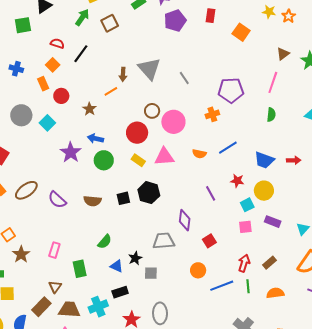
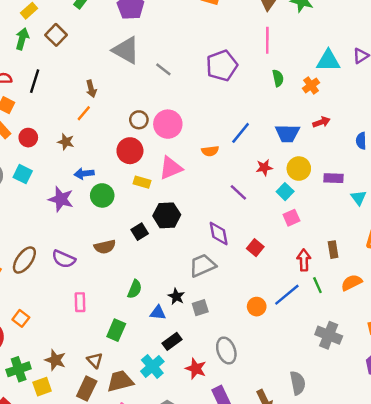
gray triangle: (149, 69) -> (126, 50), moved
orange cross: (212, 114) -> (311, 85), moved
purple rectangle: (273, 222) -> (333, 178), moved
pink rectangle: (54, 250) -> (80, 302), moved
brown star: (21, 254) -> (55, 360), moved
brown rectangle: (269, 263) -> (333, 250), turned -40
green rectangle: (80, 269) -> (116, 330), turned 54
orange circle: (198, 270) -> (257, 307), moved

